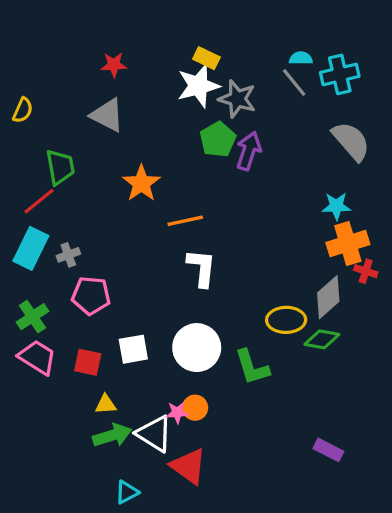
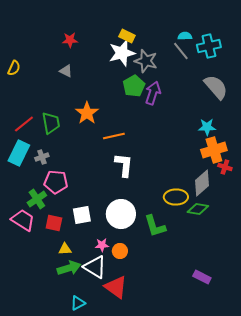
gray triangle: (107, 115) -> (66, 71), size x0.6
green trapezoid: (60, 167) -> (51, 123), moved
green cross: (33, 317) -> (37, 199), moved
pink star: (177, 413) -> (102, 245), moved

